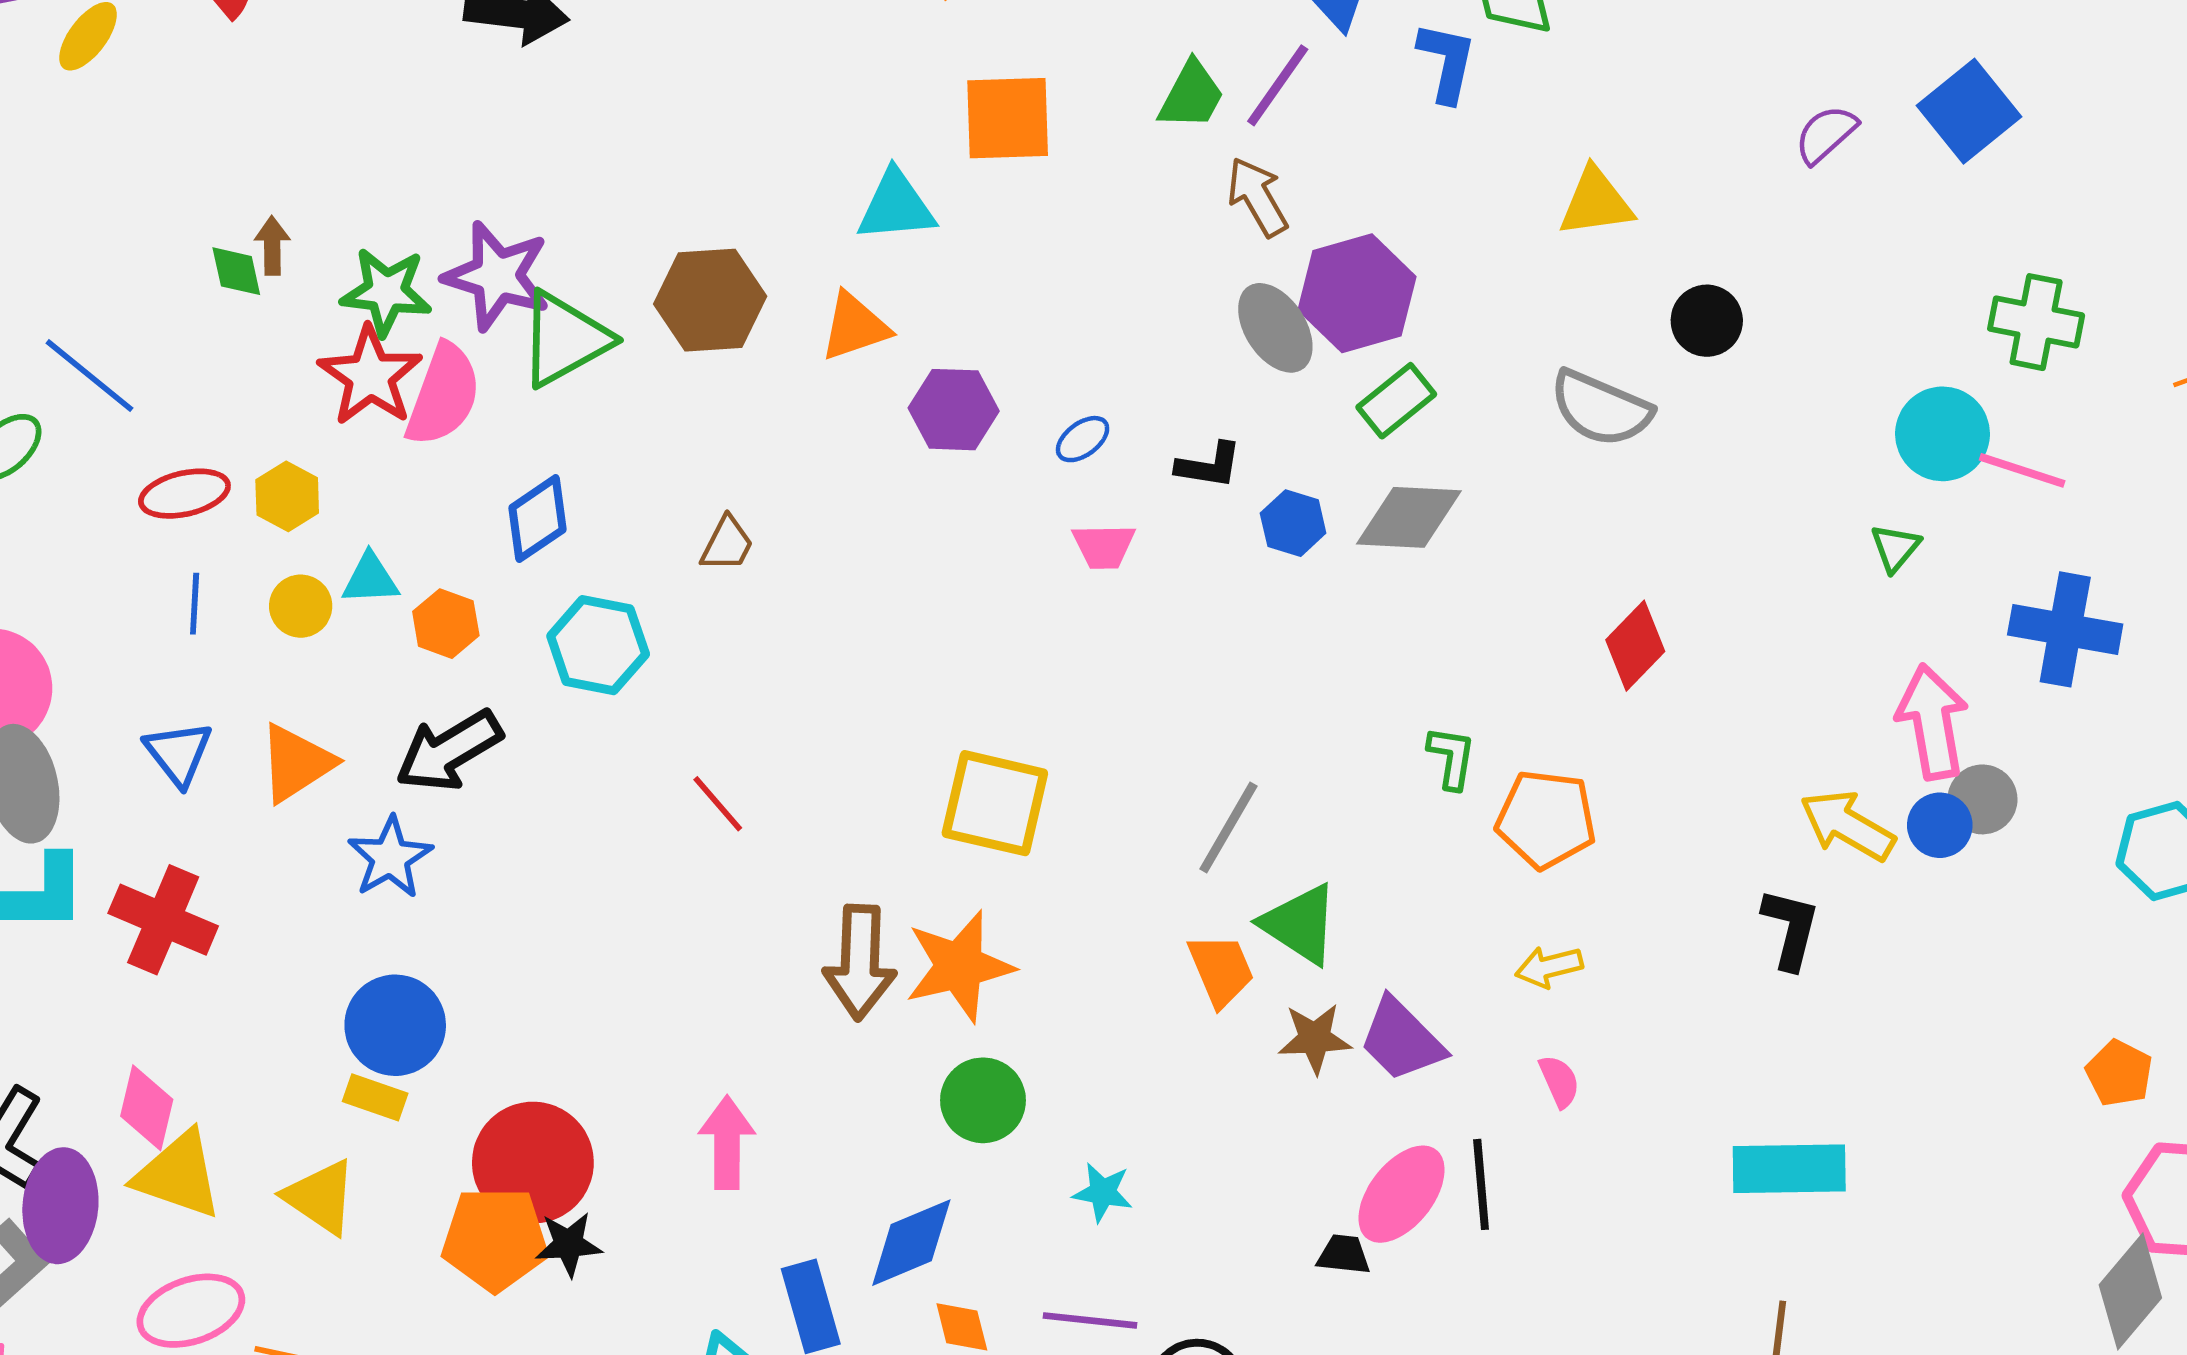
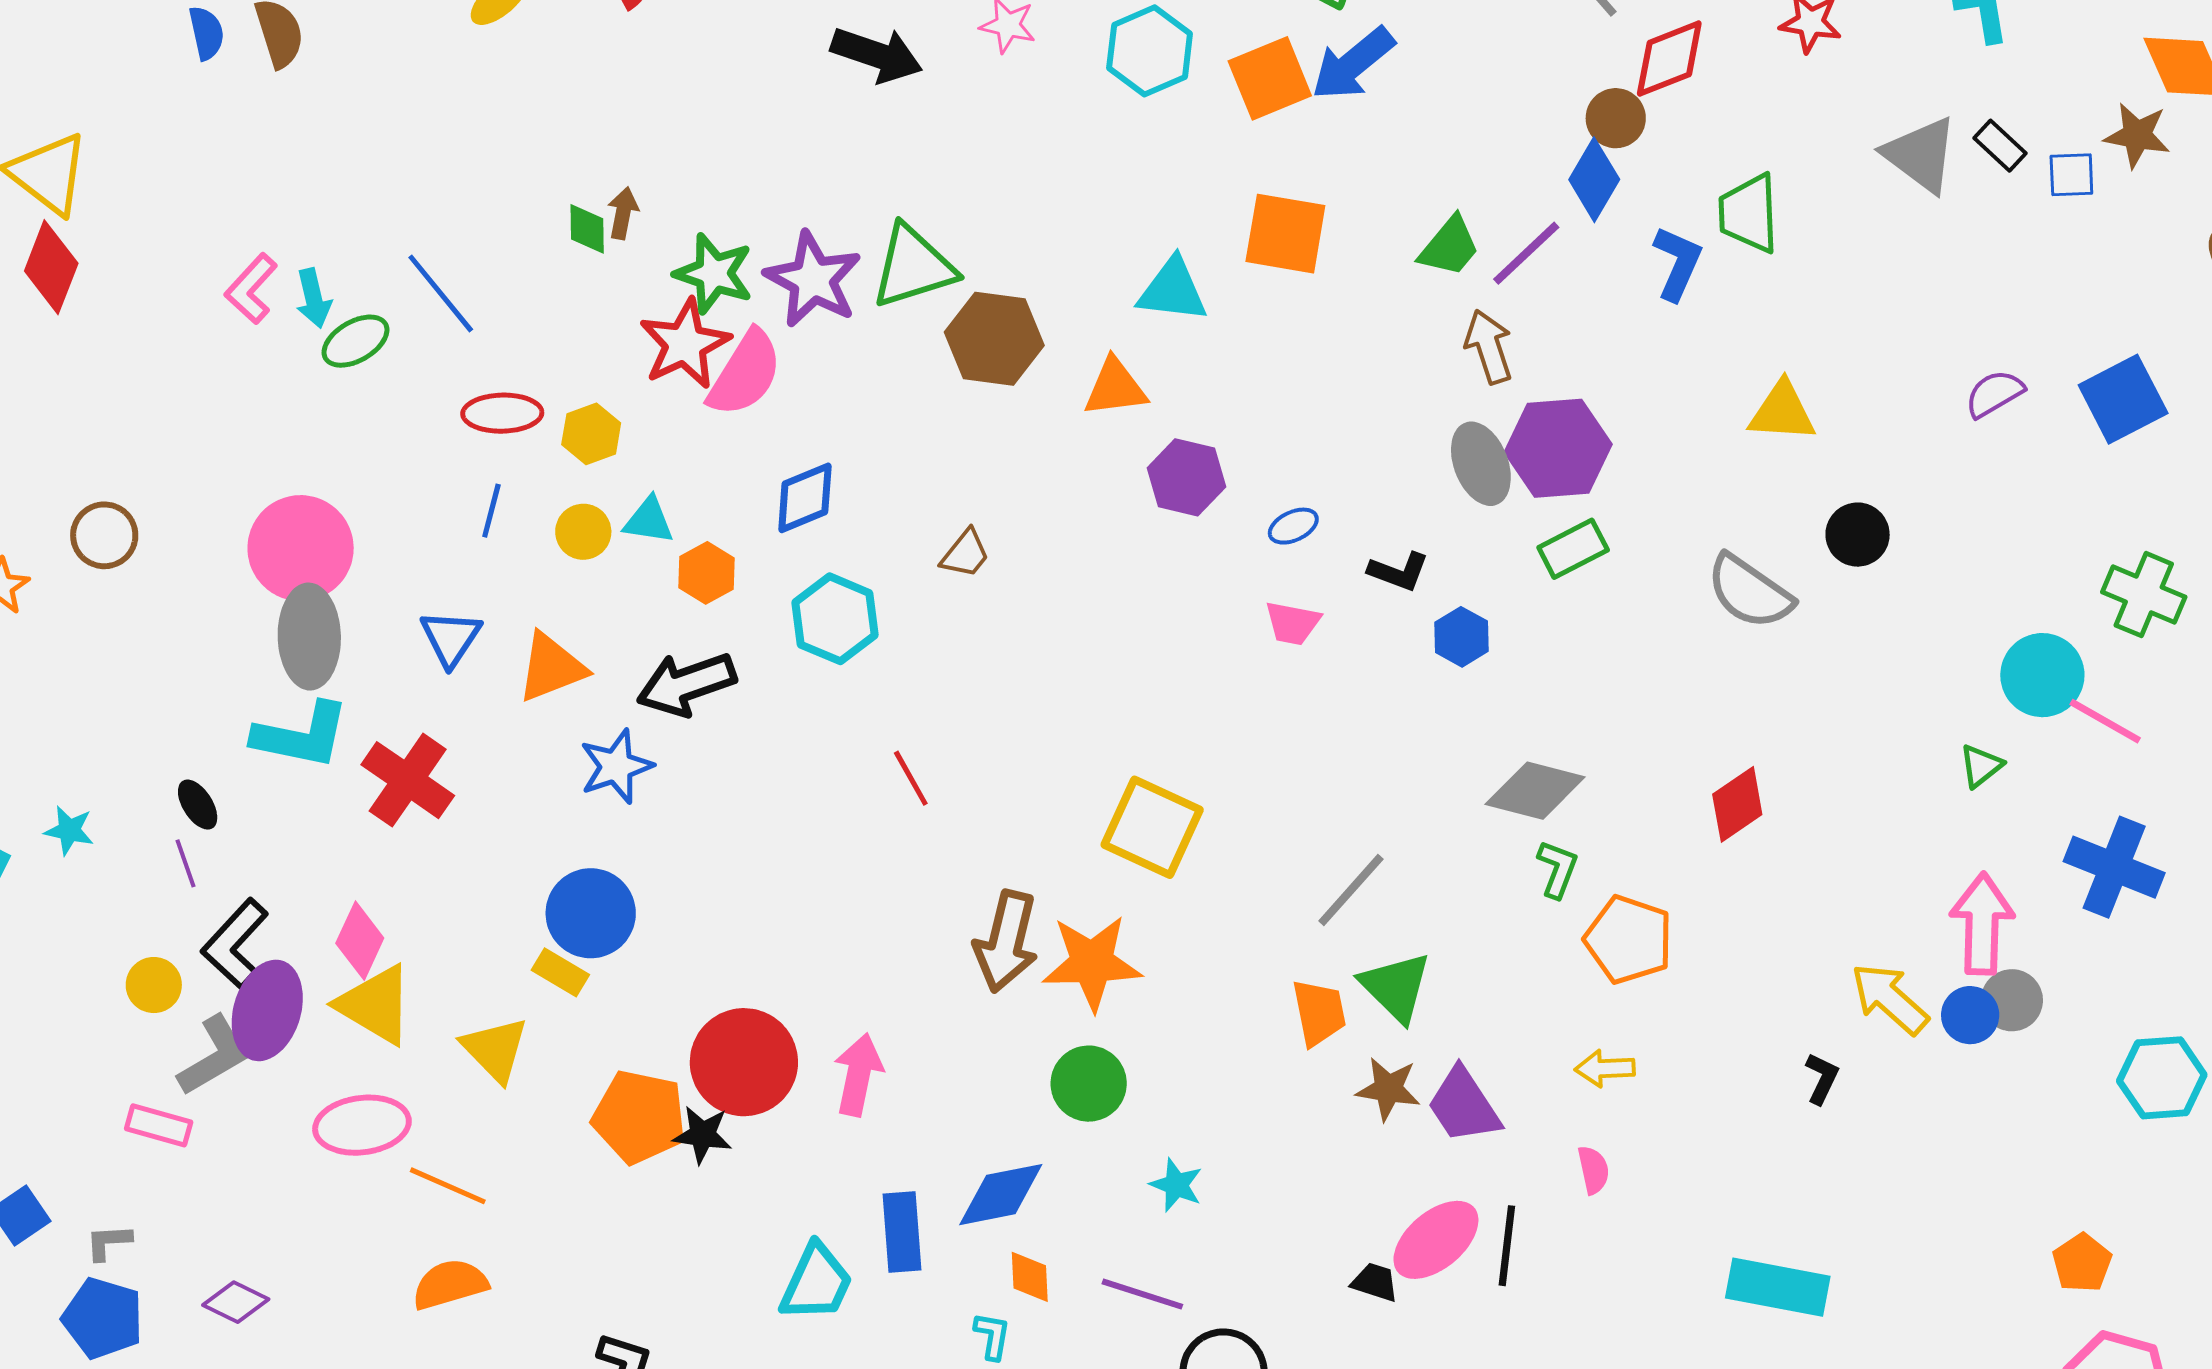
green triangle: (564, 339) -> (913, 267), moved
gray diamond: (1409, 517) -> (1535, 791), moved
black L-shape: (1791, 929) -> (1822, 1078), size x0.7
red circle: (533, 1163) -> (744, 1062), moved

